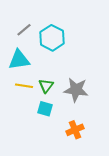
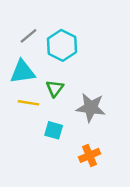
green triangle: (46, 86) -> (55, 88), moved

